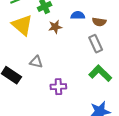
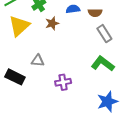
yellow triangle: (22, 25) -> (19, 26), turned 45
gray rectangle: (96, 44) -> (104, 34), moved

